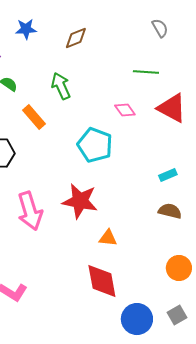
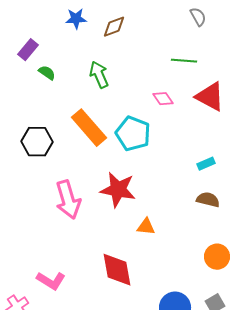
blue star: (26, 29) -> (76, 19), moved
orange rectangle: (34, 117) -> (89, 128), moved, size x1.5
red diamond: (102, 281) -> (117, 270), moved

